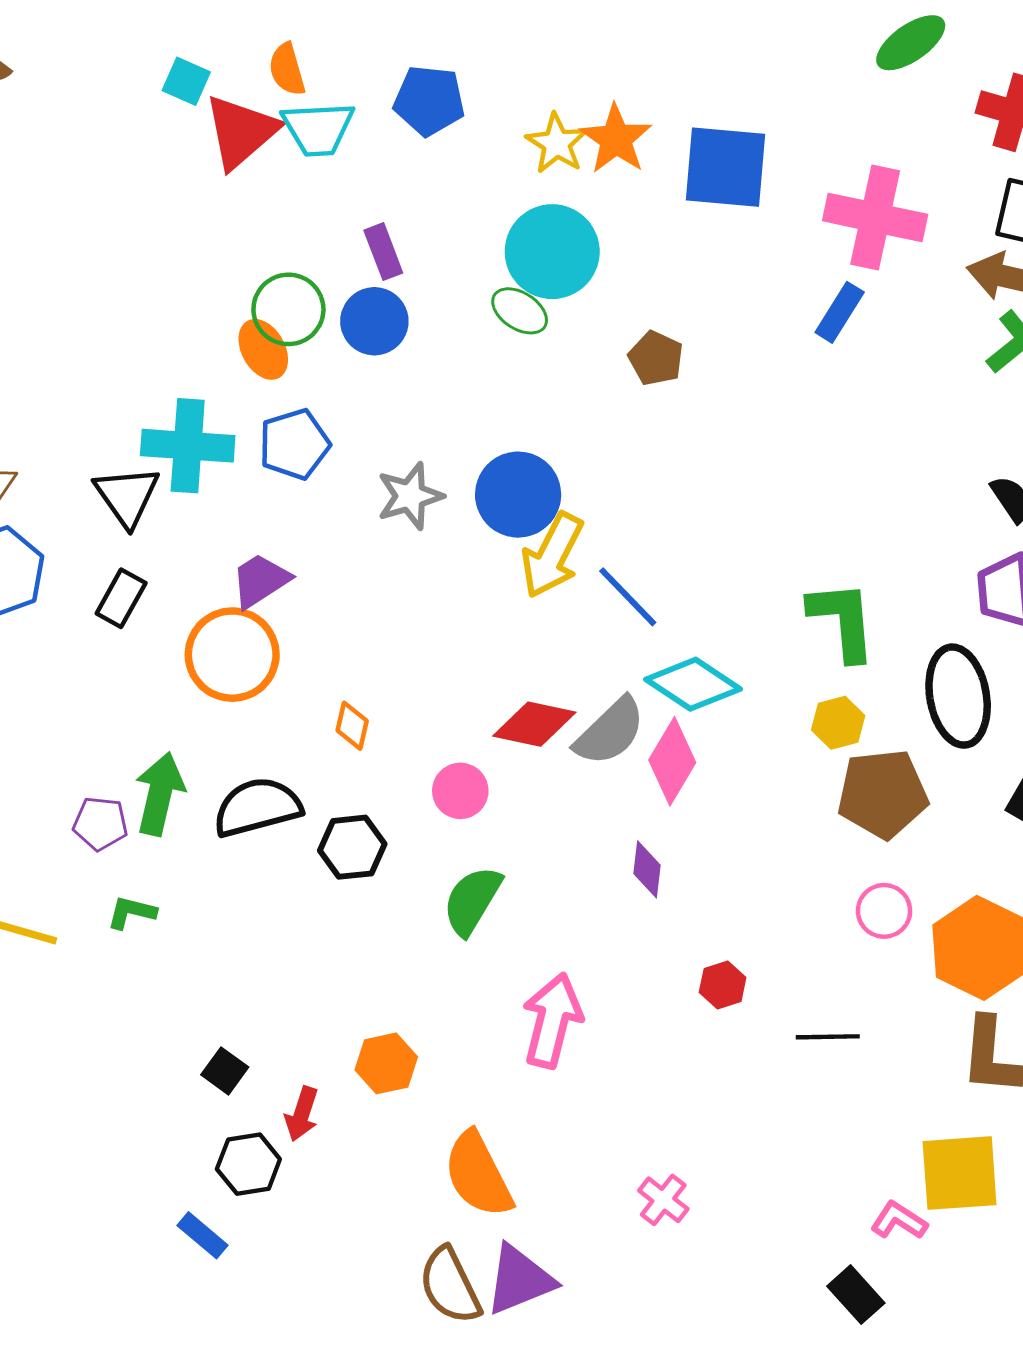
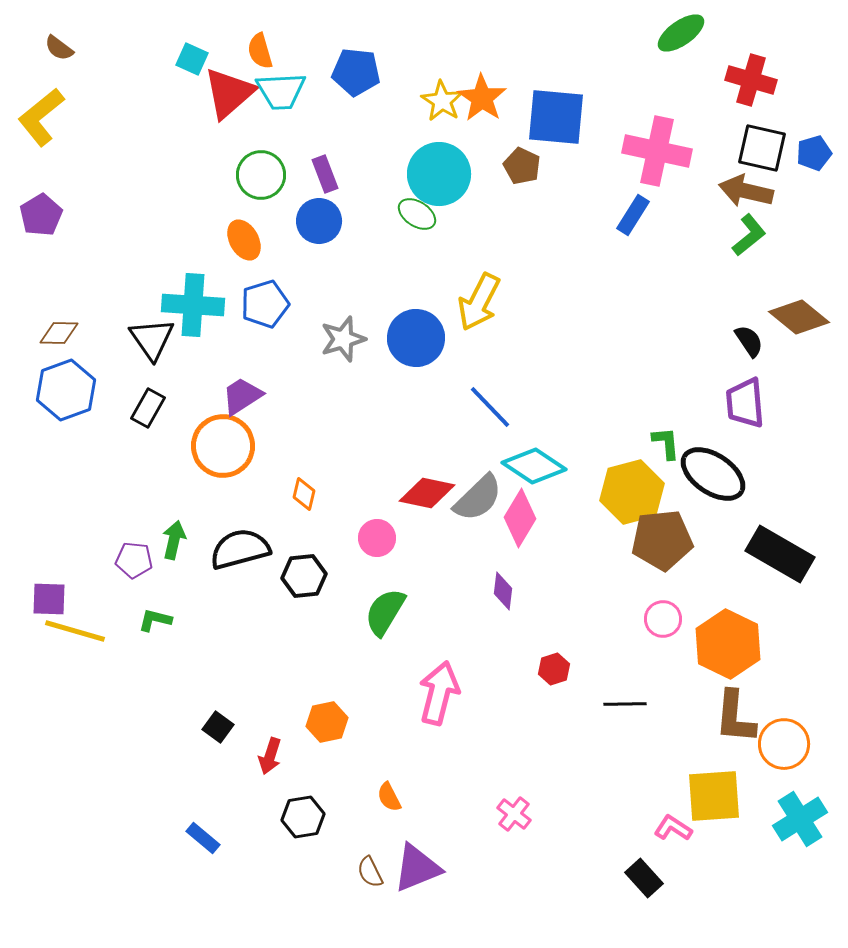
green circle: (288, 309) -> (261, 175), moved
brown pentagon: (656, 358) -> (522, 166), moved
yellow arrow: (552, 555) -> (479, 302), moved
green L-shape: (843, 621) -> (666, 443), moved, size x0.6
black ellipse: (958, 696) -> (713, 474), turned -46
yellow hexagon: (838, 723) -> (632, 492), size x1.8
green arrow: (160, 794) -> (174, 540), size x0.7
black hexagon: (248, 1164) -> (303, 817), moved
orange semicircle: (478, 1175) -> (389, 797), size x0.5
brown semicircle: (450, 1286) -> (370, 872), size x0.6

